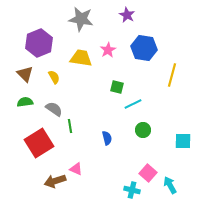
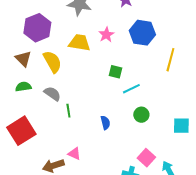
yellow semicircle: (54, 77) -> (52, 62), size x1.6
red square: (39, 143) -> (21, 131), moved

